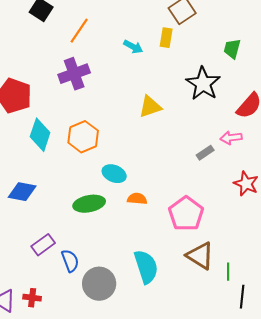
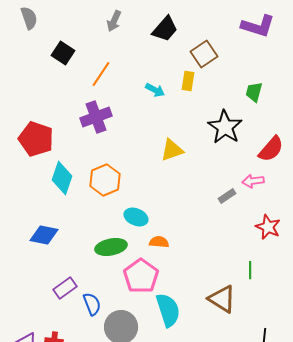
pink pentagon: (186, 214) -> (141, 276), moved
green line: (228, 272) -> (250, 270), moved

